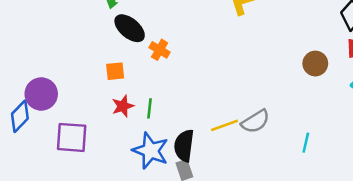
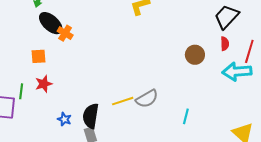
orange cross: (160, 50) -> (65, 33), moved
green line: (150, 108) -> (21, 91), moved
blue star: (151, 151) -> (64, 119), size x0.5

